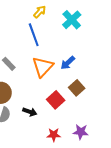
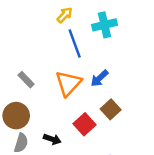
cyan cross: (72, 20) -> (104, 25), turned 30
blue line: (34, 35) -> (75, 44), moved

